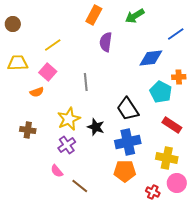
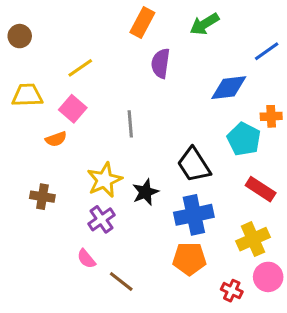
black star: (96, 127) -> (145, 192), turned 30
yellow cross: (167, 158) -> (253, 239), turned -35

